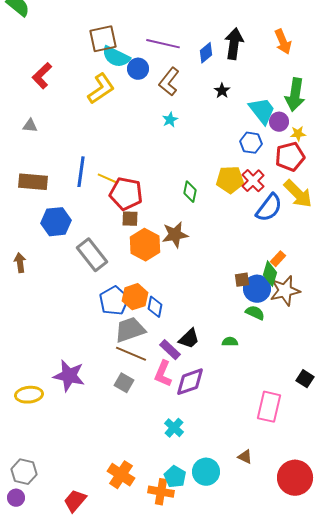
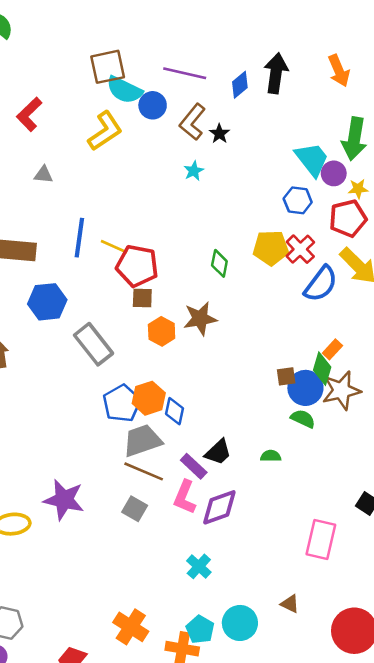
black star: (222, 91) -> (219, 134), moved
gray triangle: (30, 126) -> (43, 175), moved
orange hexagon: (145, 245) -> (162, 331), size x0.7

